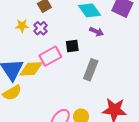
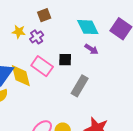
pink rectangle: (50, 56) -> (42, 66), turned 55
yellow diamond: (31, 69) -> (21, 76), turned 70

